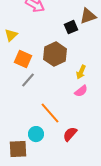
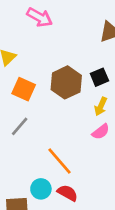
black square: (71, 27) -> (99, 77), moved
gray line: (28, 80) -> (20, 126), moved
red semicircle: (70, 134) -> (68, 193), moved, turned 77

